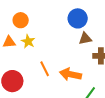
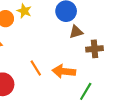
yellow star: (28, 41) -> (24, 11), moved

